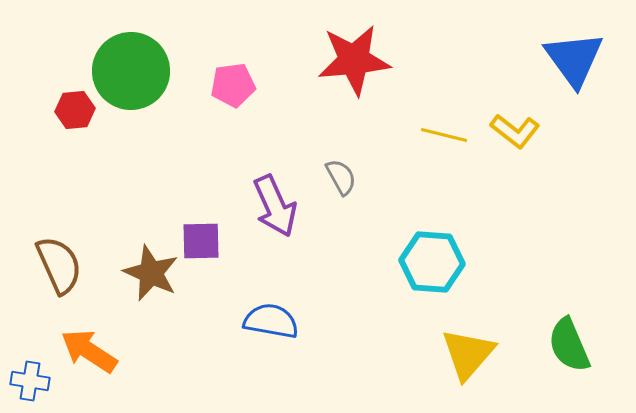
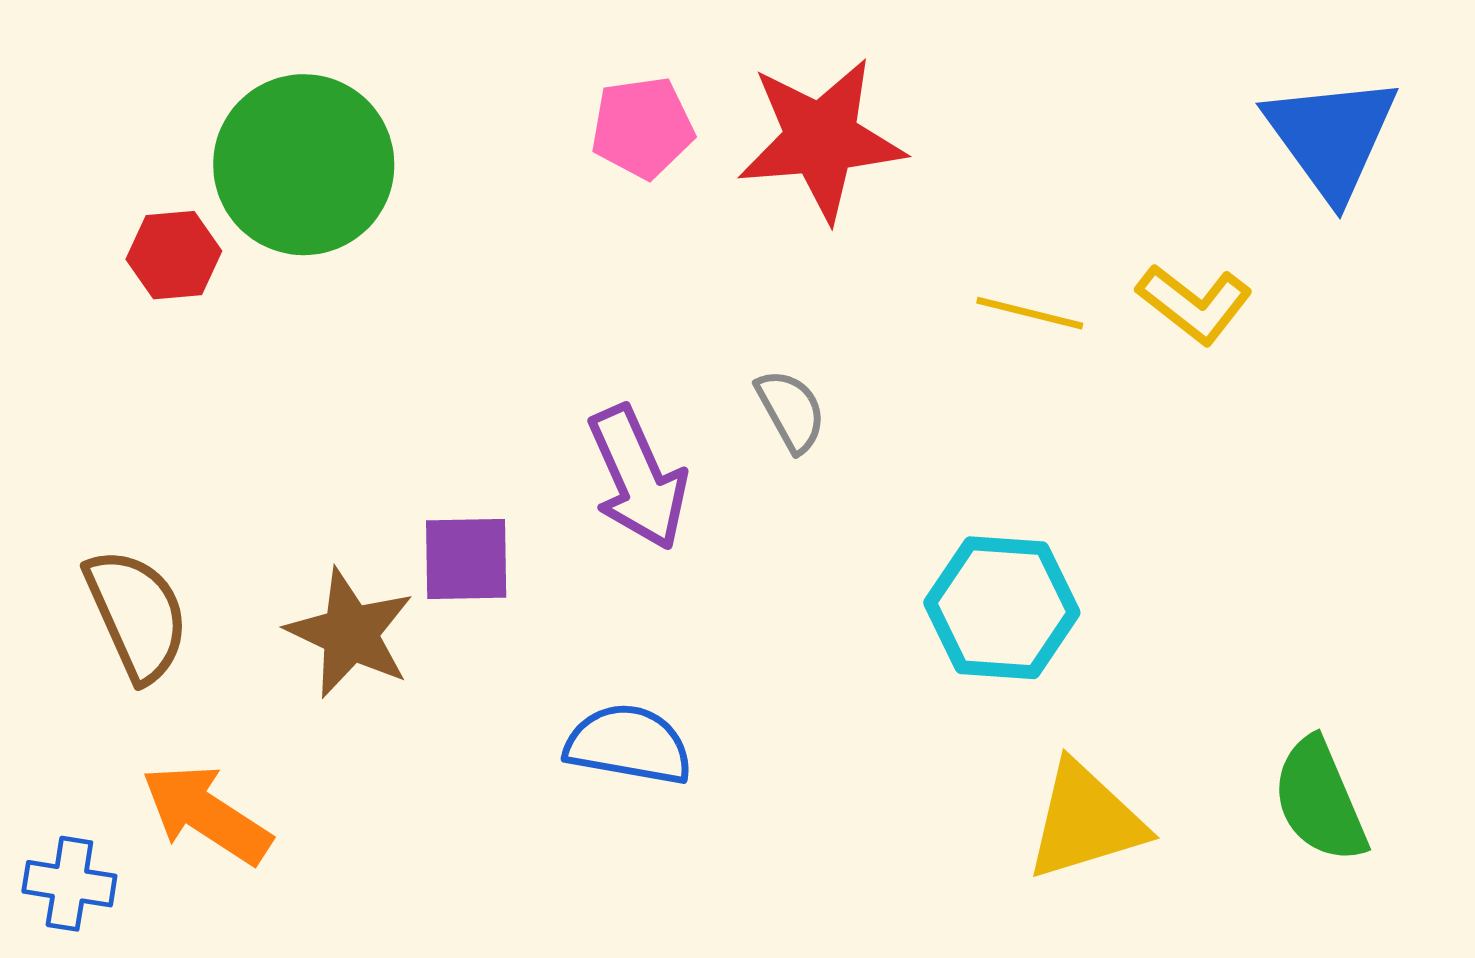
pink pentagon: (233, 85) -> (642, 128), moved
yellow triangle: (468, 354) -> (1085, 821), turned 32

